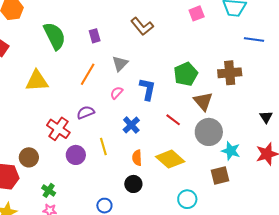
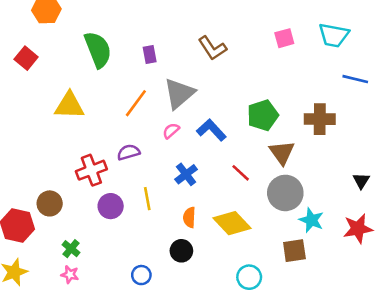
gray triangle: (120, 64) -> (179, 93), size x1.5
blue L-shape: (147, 89) -> (211, 130), turned -60
red cross: (58, 129) -> (91, 170), turned 30

